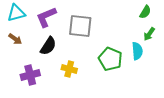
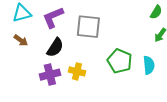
cyan semicircle: (137, 51) -> (149, 65), moved
purple cross: (30, 75) -> (50, 75), moved

